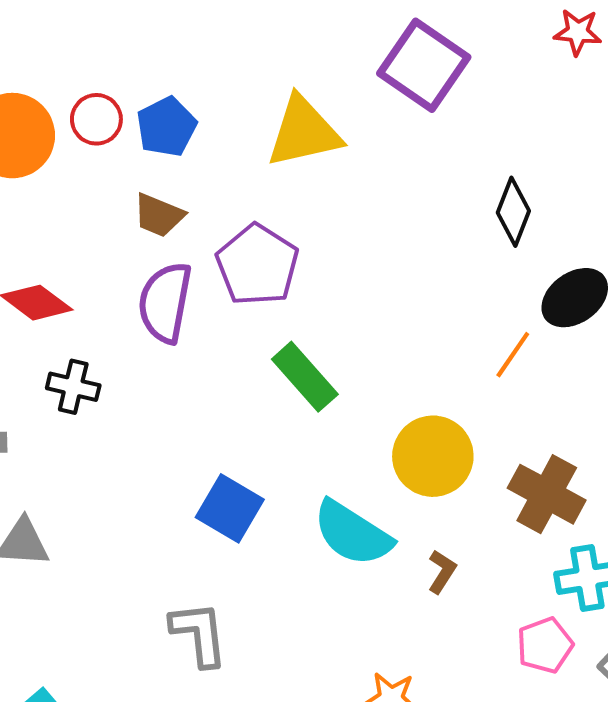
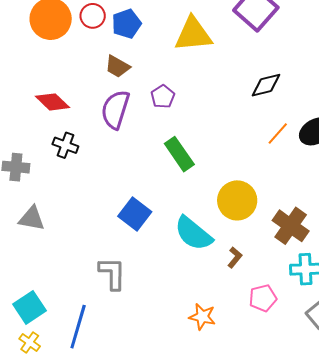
black diamond: (513, 212) -> (266, 85), moved, turned 48
purple pentagon: (257, 265) -> (163, 97), size x0.6
orange line: (513, 355) -> (278, 133), moved
pink pentagon: (545, 645) -> (263, 298), moved

